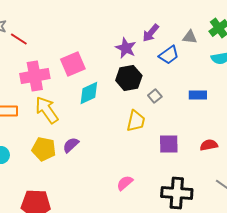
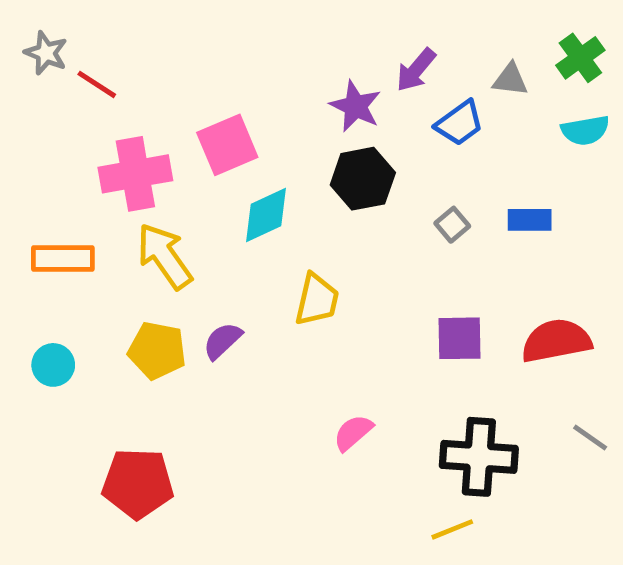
gray square: (155, 96) -> (452, 225), moved
yellow trapezoid: (136, 121) -> (317, 300), moved
red semicircle: (209, 145) -> (556, 341), size x1.6

